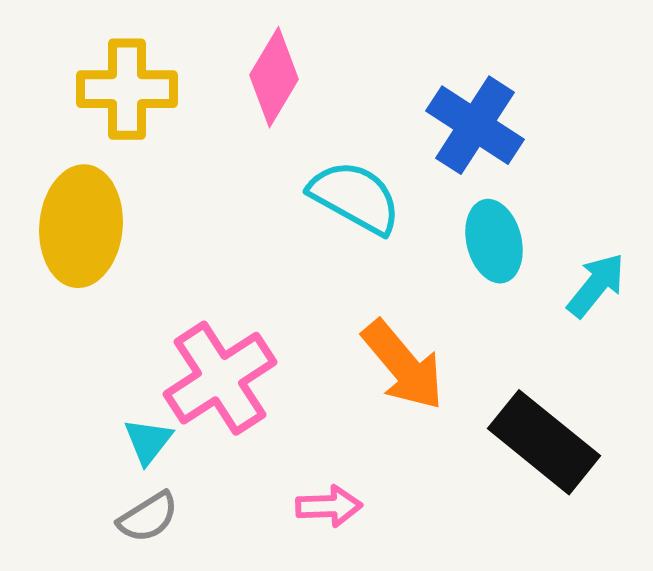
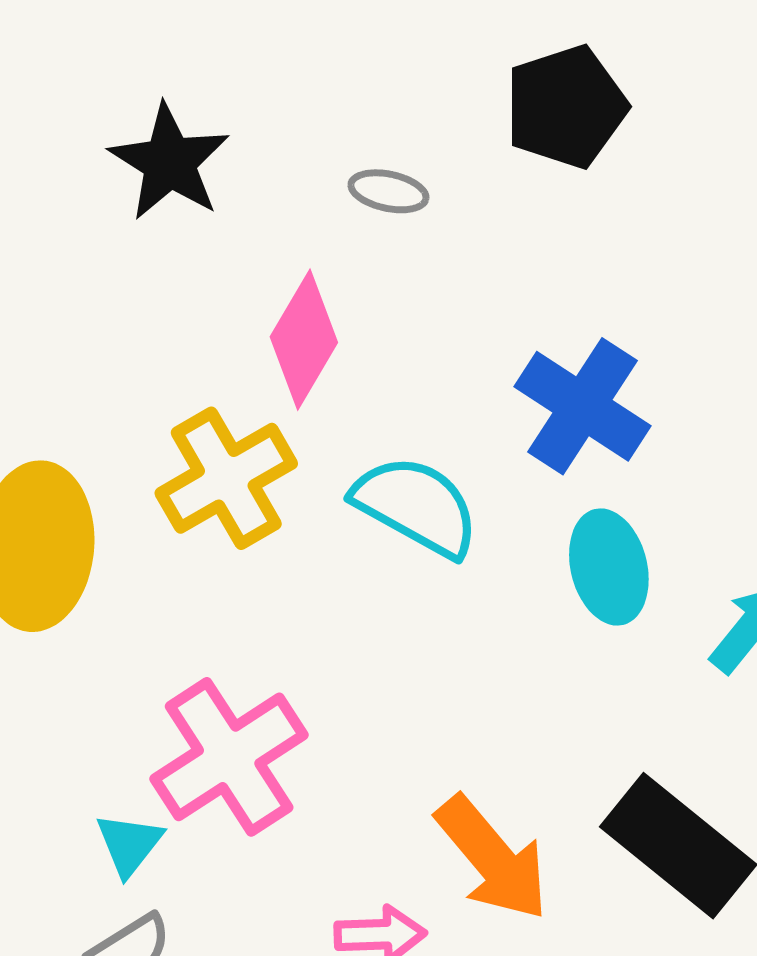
yellow cross: (127, 89) -> (226, 478), moved, turned -30
orange arrow: (403, 365) -> (492, 858), moved

